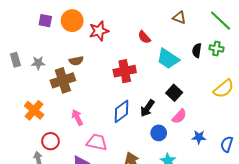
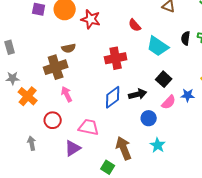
red star: (99, 31) -> (91, 19), turned 30
gray star: (38, 63) -> (13, 78), moved
black arrow: (147, 108) -> (138, 94), turned -138
pink arrow: (77, 117) -> (67, 94), moved
blue star: (199, 137) -> (188, 95), moved
red circle: (50, 141) -> (53, 120), moved

